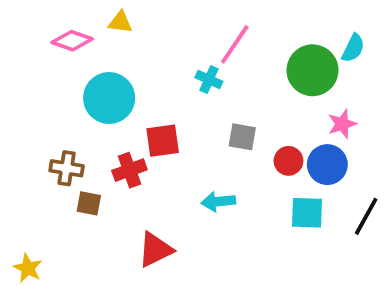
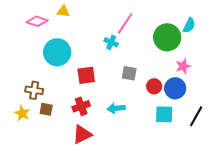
red cross: (129, 170) -> (81, 106), moved
yellow star: (28, 268) -> (22, 113), moved

